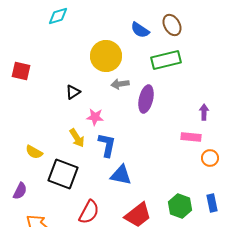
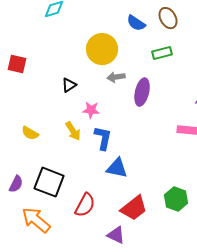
green rectangle: (166, 60) -> (162, 53), size x0.7
yellow semicircle: (34, 152) -> (30, 133), moved
black square: (63, 174) -> (49, 182), moved

